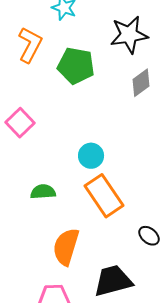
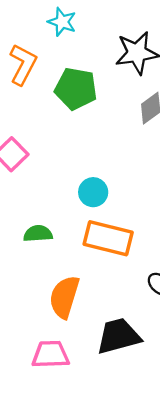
orange rectangle: (104, 196) -> (108, 238), turned -42

